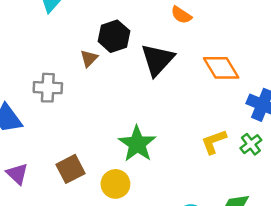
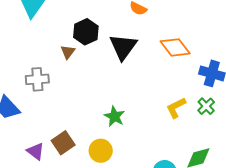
green star: (137, 144) -> (114, 116), size x0.7
purple triangle: (17, 174) -> (36, 151), moved

